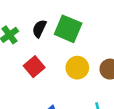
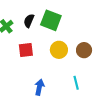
red square: (34, 67) -> (26, 50), turned 35

